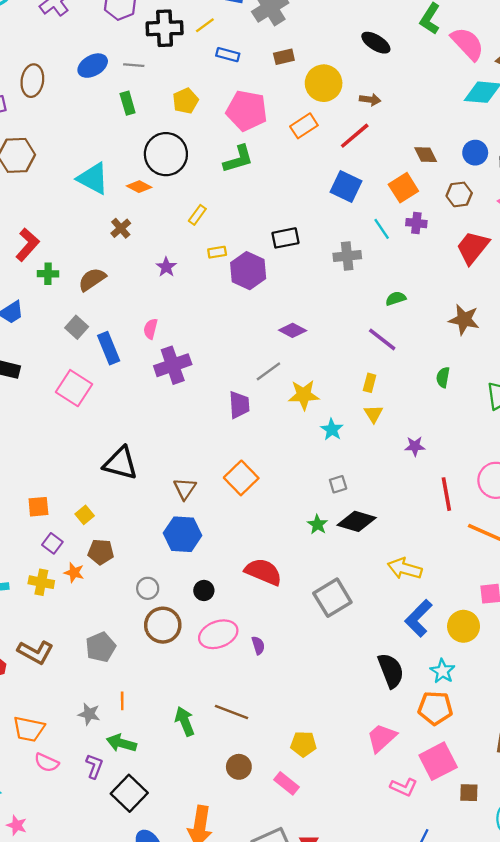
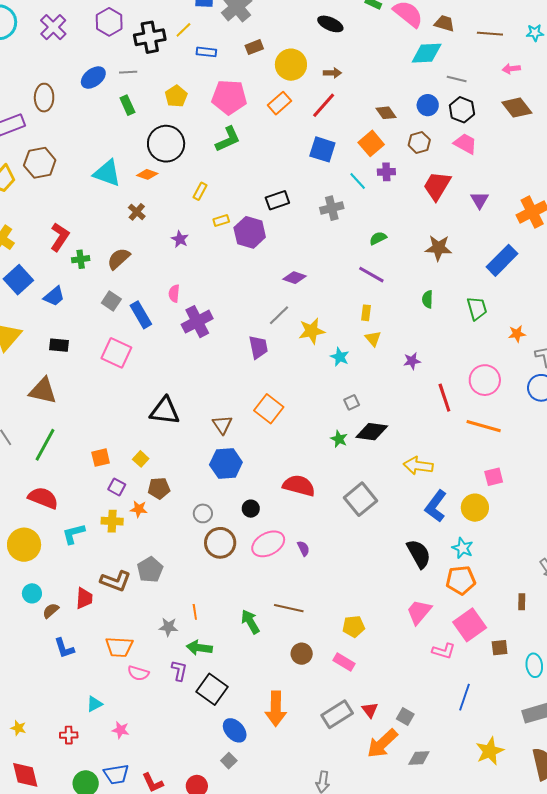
gray pentagon: (101, 647) -> (150, 570), moved

